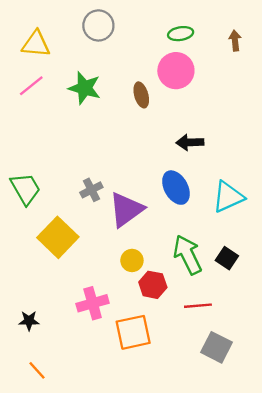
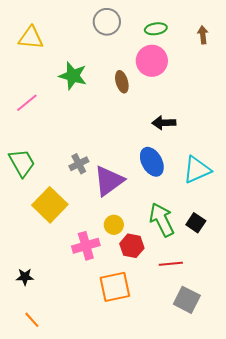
gray circle: (98, 25) -> (107, 22), moved
pink line: (31, 86) -> (27, 103), moved
pink cross: (93, 303) -> (86, 246), moved

